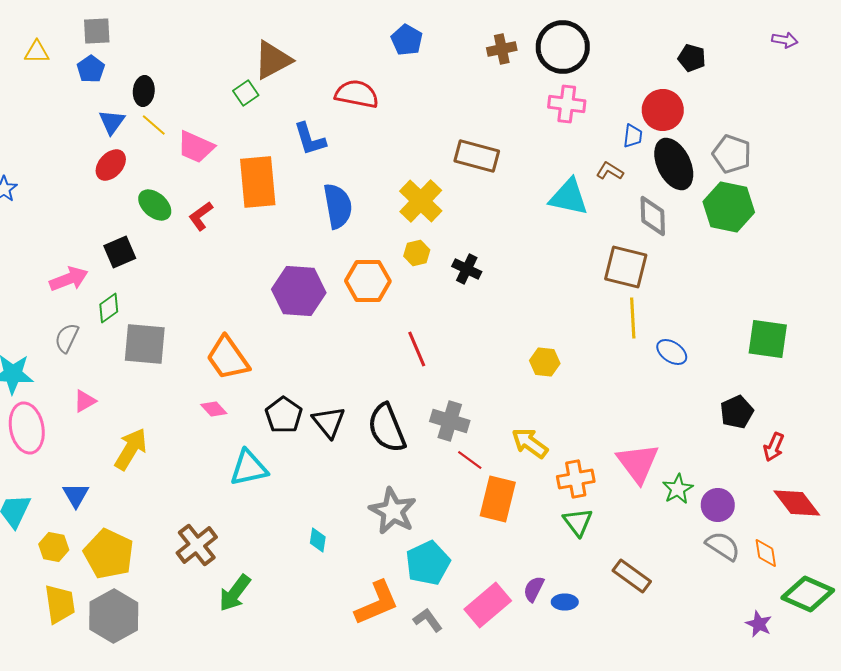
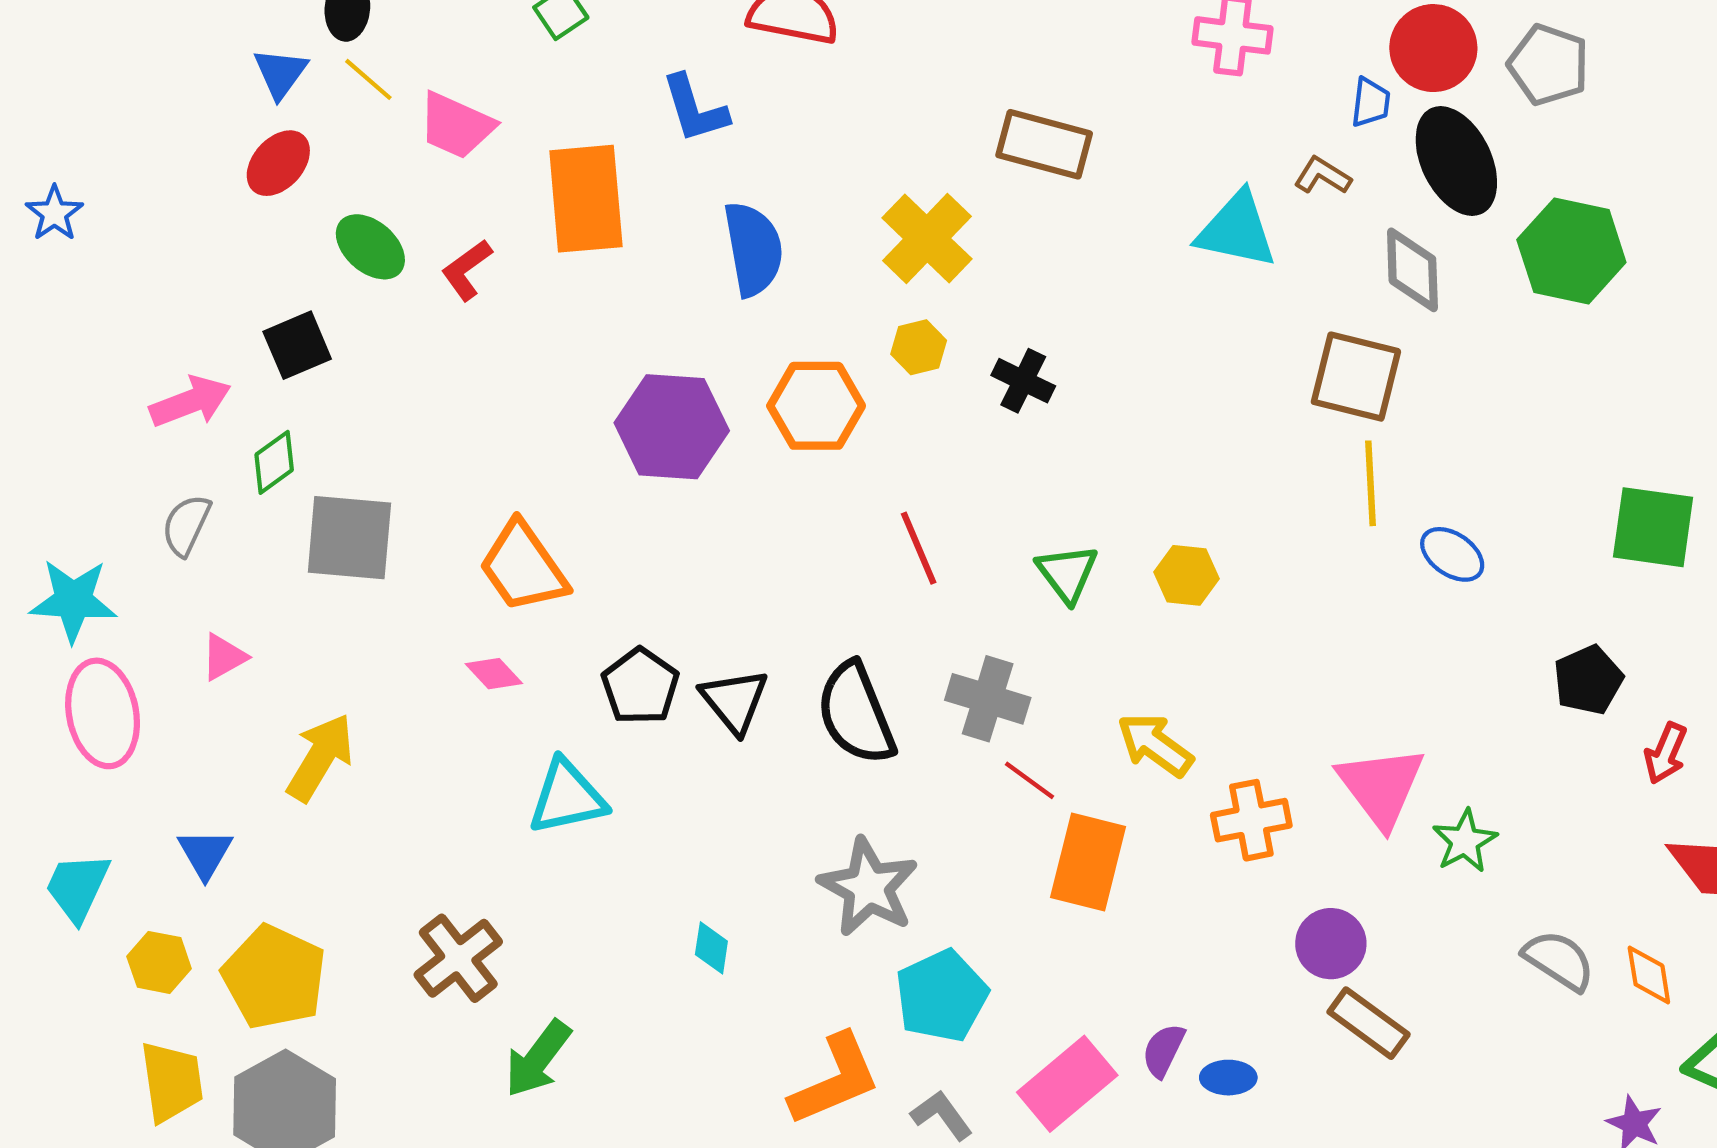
gray pentagon: (732, 154) -> (1548, 65), moved
purple circle: (718, 505) -> (1331, 944), moved
green triangle: (578, 522) -> (1067, 573), moved

